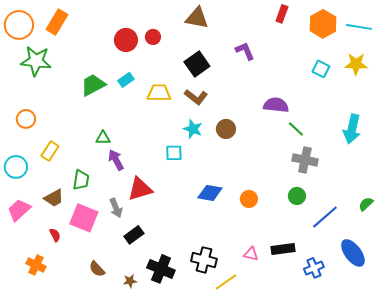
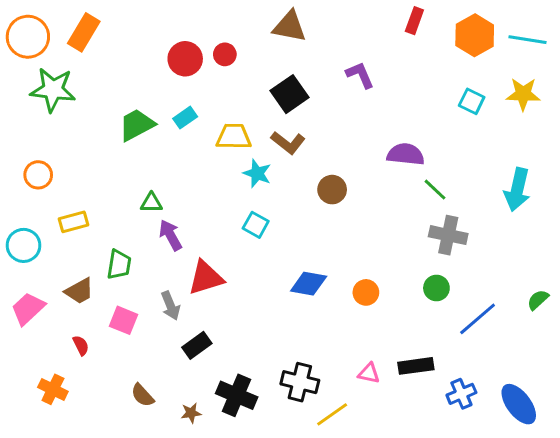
cyan star: (193, 129) -> (257, 173), moved
yellow rectangle: (50, 151) -> (73, 222), turned 42
cyan square: (174, 153) -> (256, 225), turned 30
pink square: (84, 218) -> (123, 320), size x0.7
blue ellipse: (353, 253) -> (519, 404), moved

